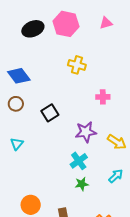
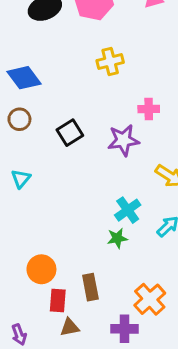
yellow cross: (77, 65) -> (110, 61), turned -30
purple star: (86, 132) -> (123, 140), moved
cyan cross: (79, 161) -> (128, 210), moved

